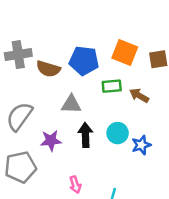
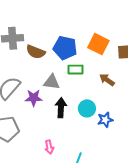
green rectangle: (112, 86) -> (76, 70), moved
purple star: (51, 141) -> (34, 98), moved

